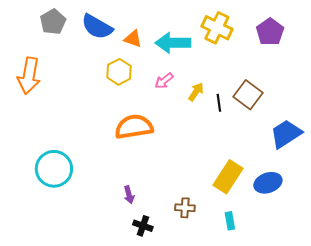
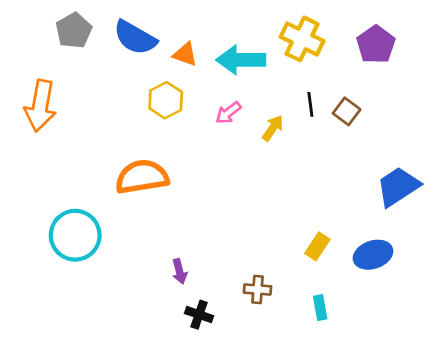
brown square: (248, 95) -> (347, 111), moved, size x0.7
black line: (219, 103) -> (310, 104), moved
orange semicircle: (134, 127) -> (142, 177), moved
yellow rectangle: (228, 177) -> (317, 246), size x0.6

